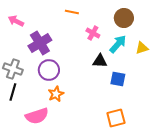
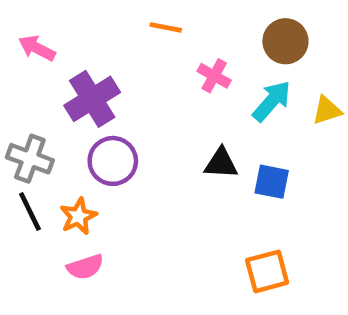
black triangle: (100, 61) -> (221, 163), moved
black line: (13, 92) -> (30, 212), turned -42
orange star: (56, 94) -> (78, 216), moved
pink semicircle: (37, 116) -> (85, 267), size x0.7

